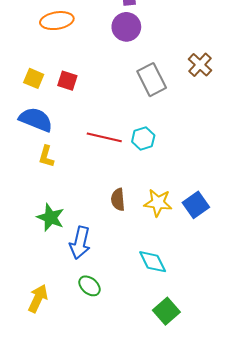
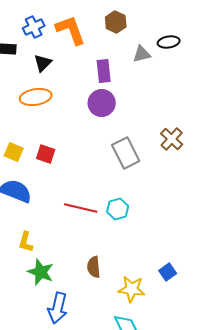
yellow L-shape: (46, 156) -> (26, 242), moved
yellow star: (158, 203) -> (132, 289), moved
blue square: (196, 205) -> (168, 272), size x0.7
green star: (51, 217) -> (41, 272), moved

